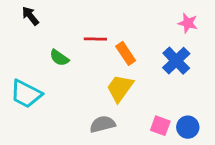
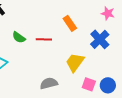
red line: (95, 39) -> (44, 39), moved
orange rectangle: (126, 53) -> (70, 23), moved
yellow trapezoid: (120, 88) -> (75, 62), moved

